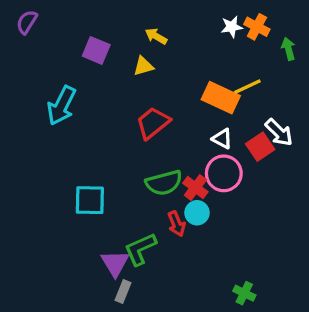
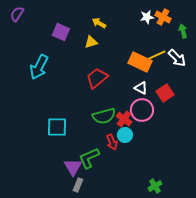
white arrow: (279, 132) -> (177, 58), moved
green cross: (244, 293) -> (155, 186), turned 32

